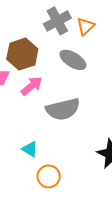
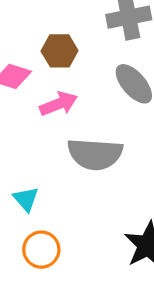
brown hexagon: (22, 54) -> (60, 51), size x0.7

